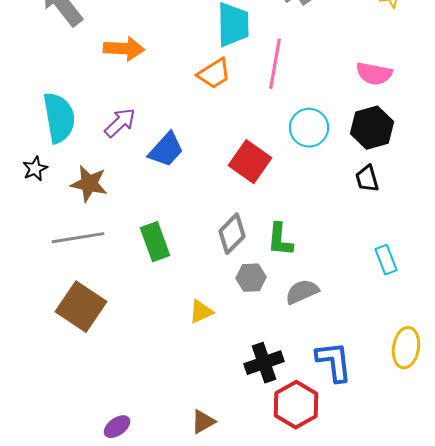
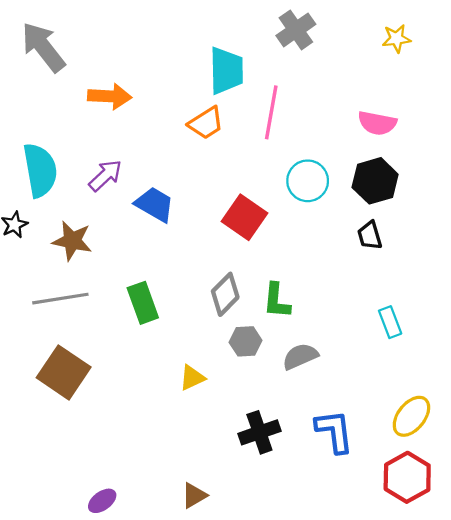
blue trapezoid: (166, 150) -> (155, 204), turned -102
yellow ellipse: (406, 348) -> (411, 416), turned 30
red hexagon: (296, 405) -> (407, 477), moved

